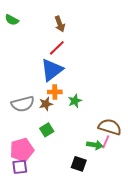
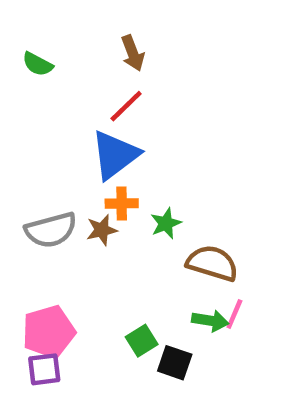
green semicircle: (12, 20) -> (38, 64), moved
brown semicircle: (110, 127) -> (212, 263), moved
green square: (47, 130) -> (142, 341), moved

